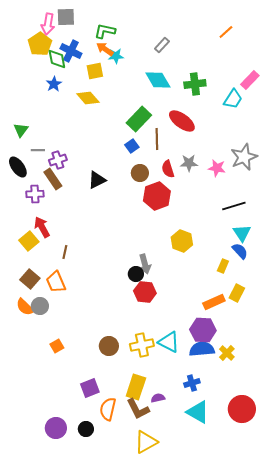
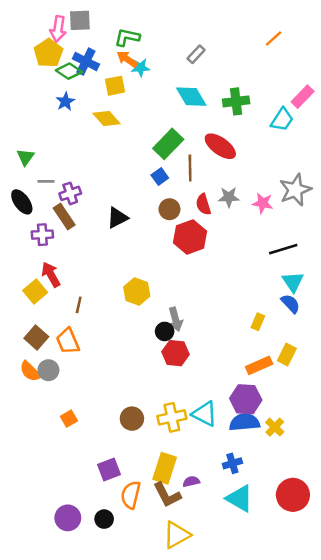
green diamond: (57, 59) -> (69, 71), turned -45
yellow hexagon: (182, 241) -> (137, 291), moved
yellow rectangle: (223, 266) -> (258, 322), moved

